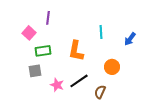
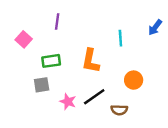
pink square: (29, 33) -> (24, 39), moved
blue arrow: (130, 39) -> (155, 27), moved
brown semicircle: (100, 92) -> (119, 110), turned -112

